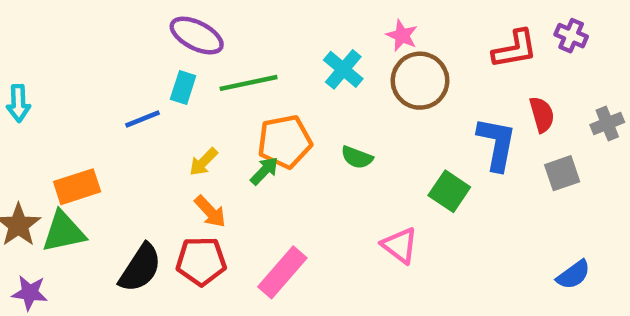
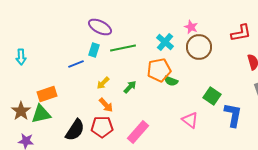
orange pentagon: (285, 142) -> (159, 70), moved
blue L-shape: (497, 144) -> (233, 115), moved

